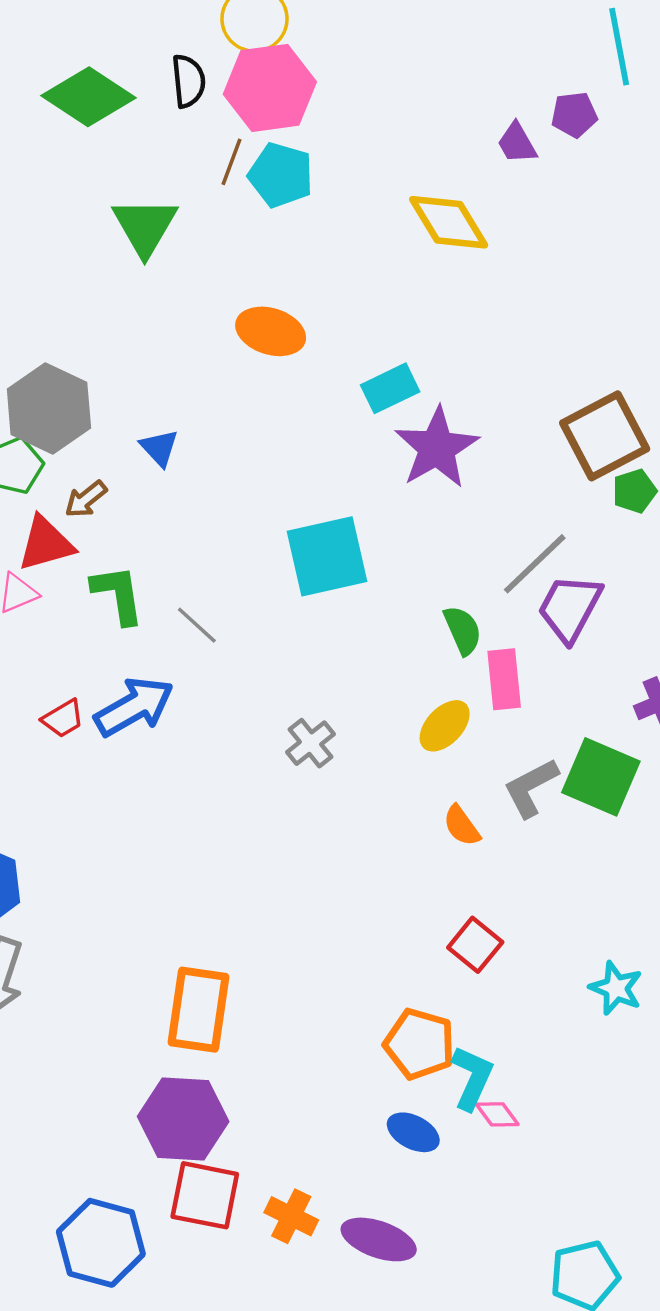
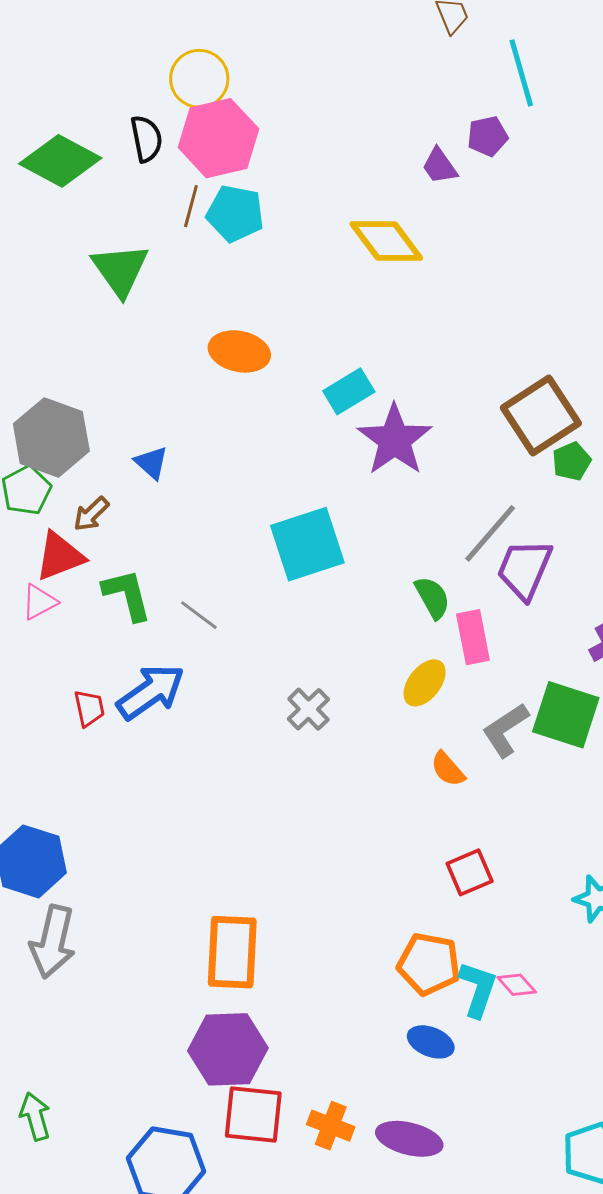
red trapezoid: (63, 719) -> (89, 708), turned -66
red square: (475, 945) -> (470, 872), turned 33
pink diamond: (497, 1114) -> (517, 985), moved

